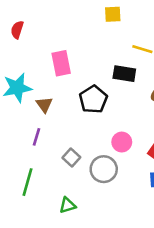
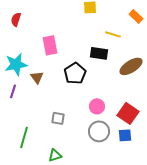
purple line: (37, 137) -> (13, 91), moved
gray square: (71, 158) -> (58, 118), turned -32
gray circle: (104, 169) -> (99, 131), moved

